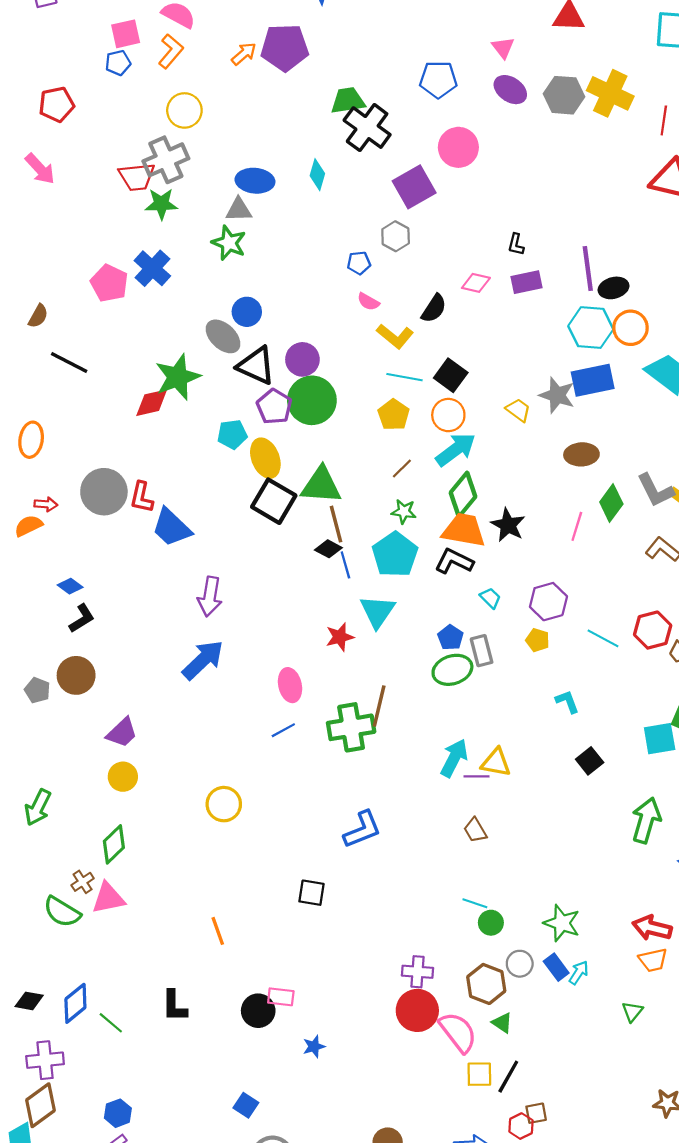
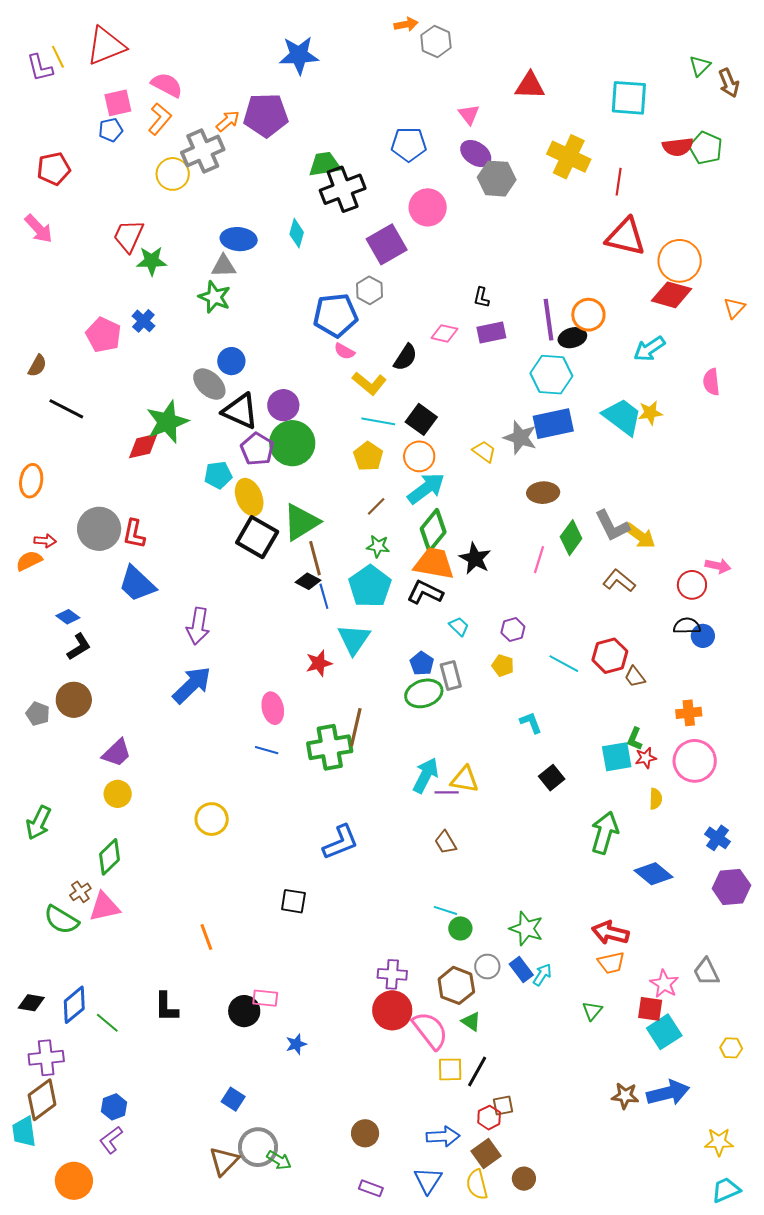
gray hexagon: (564, 95) -> (497, 179), moved
black cross: (367, 128) -> (343, 189), turned 33
gray cross: (166, 160) -> (203, 151), moved
red trapezoid: (137, 177) -> (129, 236), turned 120
blue pentagon: (359, 263) -> (335, 315), size x2.0
blue cross: (152, 268) -> (143, 321), size x0.7
orange circle: (631, 328) -> (588, 315), moved
green triangle: (321, 485) -> (301, 522), turned -36
blue trapezoid: (171, 528) -> (137, 584), moved
purple hexagon: (548, 602) -> (513, 630), size x0.7
blue line: (283, 730) -> (267, 750), turned 45

